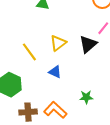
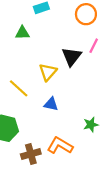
black triangle: (88, 44) -> (72, 57), moved

